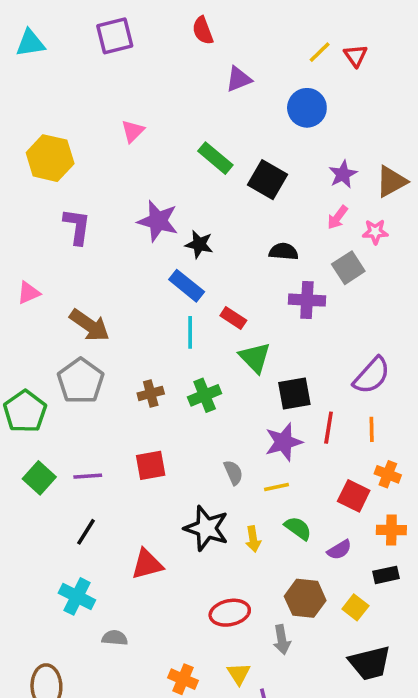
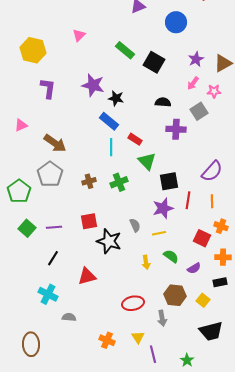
black star: (206, 528) -> (109, 241), moved

